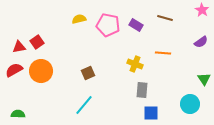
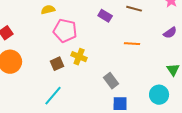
pink pentagon: (108, 25) -> (65, 31), moved
yellow cross: (135, 64) -> (79, 57), moved
gray rectangle: (142, 90) -> (111, 81), turned -42

